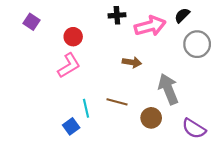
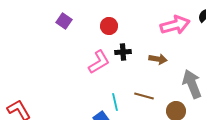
black cross: (117, 15) -> (123, 52), moved
red circle: (73, 37) -> (109, 26), moved

